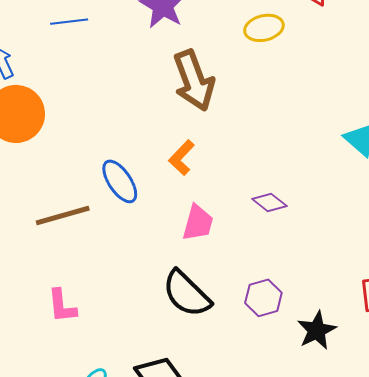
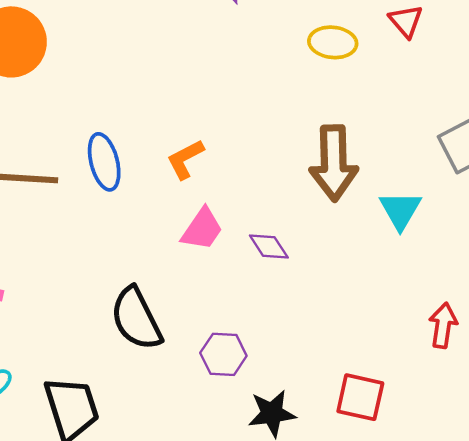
brown arrow: (194, 80) -> (334, 163), moved
pink trapezoid: (198, 223) -> (202, 229), moved

